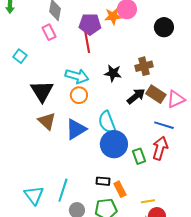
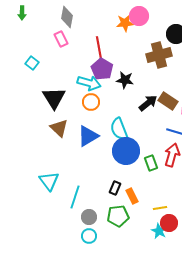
purple pentagon: (90, 24) -> (102, 69), moved, turned 30
brown cross: (144, 66) -> (159, 55), moved, size x1.4
black rectangle: (103, 181) -> (115, 188), turned -72
cyan triangle: (34, 195) -> (49, 181), moved

